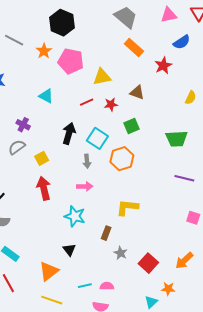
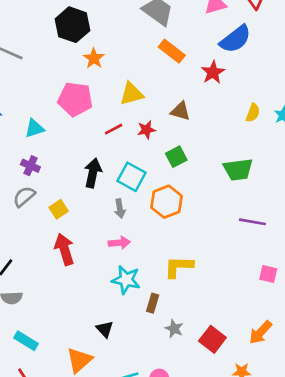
blue semicircle: (182, 42) -> (235, 39), size x1.4
orange star: (44, 51) -> (94, 58), moved
pink pentagon: (71, 61) -> (75, 99), moved
cyan triangle: (46, 96) -> (35, 128), moved, turned -42
cyan star: (75, 216) -> (126, 280), moved

